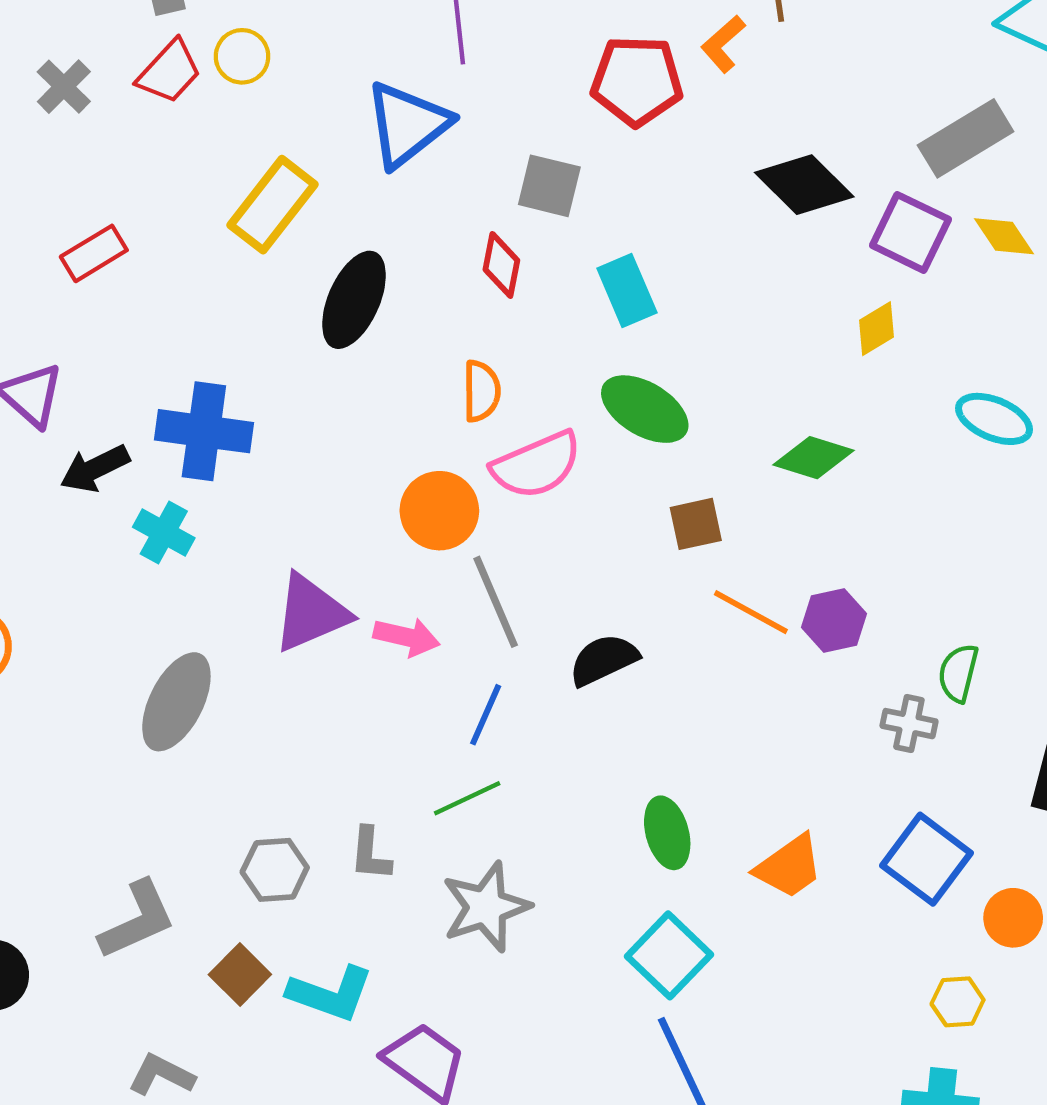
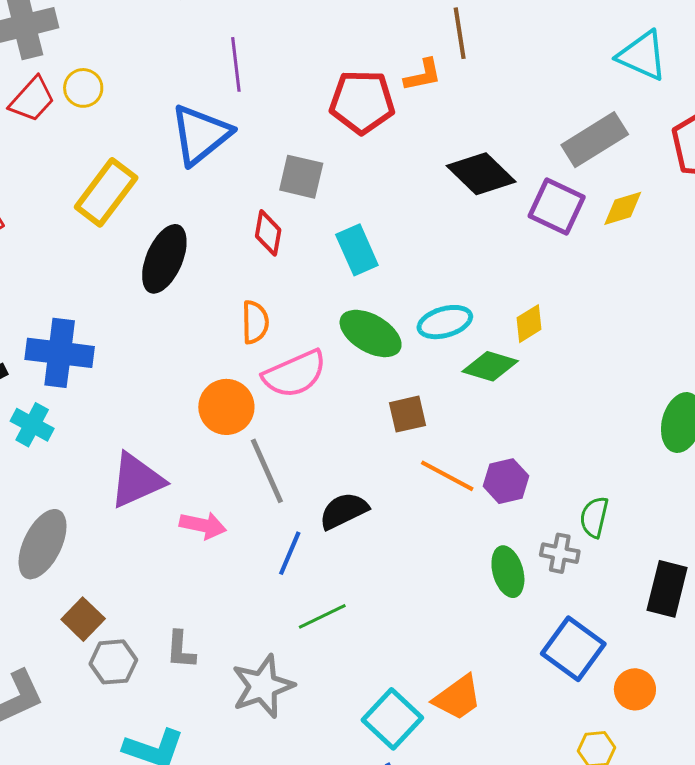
orange L-shape: (723, 44) -> (423, 75), turned -150
yellow diamond: (1004, 236) -> (623, 208), turned -72
yellow diamond: (876, 329) -> (529, 324), moved
cyan ellipse: (994, 419) -> (445, 322), moved, turned -38
pink arrow: (407, 637) -> (203, 525), moved
blue line: (486, 715) -> (290, 553), moved
green line: (467, 798) -> (322, 616), moved
green ellipse: (667, 833) -> (508, 572), moved
orange trapezoid: (789, 867) -> (458, 698), moved
brown square: (240, 975) -> (83, 619), moved

